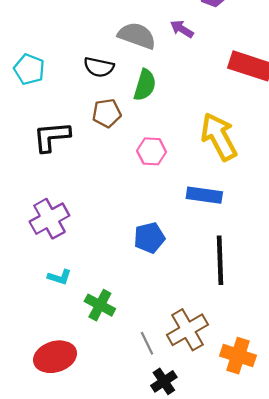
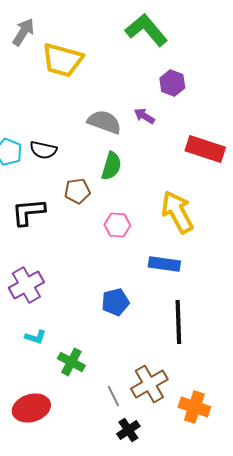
black semicircle: (99, 67) -> (43, 150), moved

